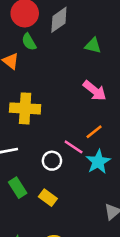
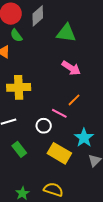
green triangle: (93, 46) -> (66, 33), size x1.5
cyan star: (98, 162) -> (84, 138), moved
yellow rectangle: (48, 198) -> (59, 153), moved, size x1.6

